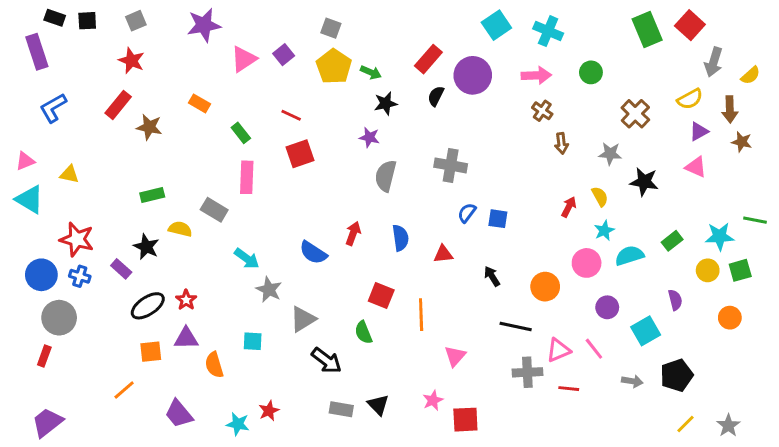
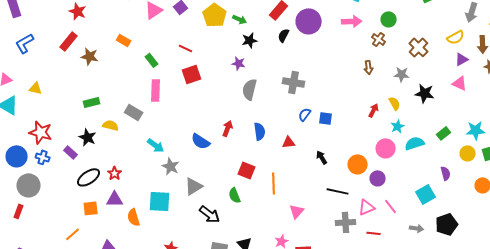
brown cross: (542, 111) -> (379, 39), moved
purple circle: (607, 307) -> (378, 178), moved
cyan square: (253, 341) -> (160, 201), size x1.6

